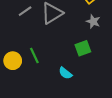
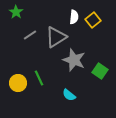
gray star: (93, 21) -> (74, 60), moved, size x1.6
green square: (83, 48) -> (100, 71), moved, turned -35

